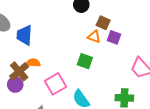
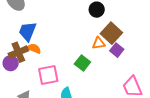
brown square: (103, 23) -> (111, 33), size x1.5
blue trapezoid: (24, 35) -> (28, 31), moved
orange triangle: (94, 37) -> (99, 43), turned -48

